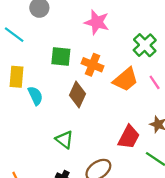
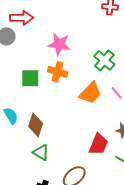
orange cross: (92, 65) -> (58, 72), moved
brown diamond: (77, 94) -> (36, 125), moved

